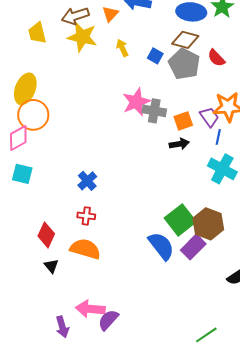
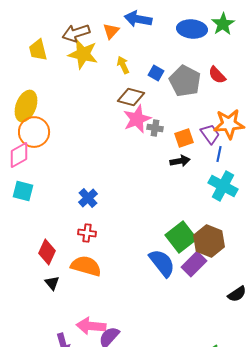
brown diamond: (185, 40) -> (131, 97), moved
gray cross: (154, 111) -> (155, 128), size x0.7

